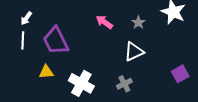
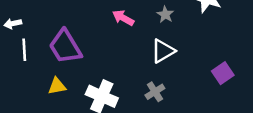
white arrow: (26, 18) -> (13, 24), moved, turned 48

